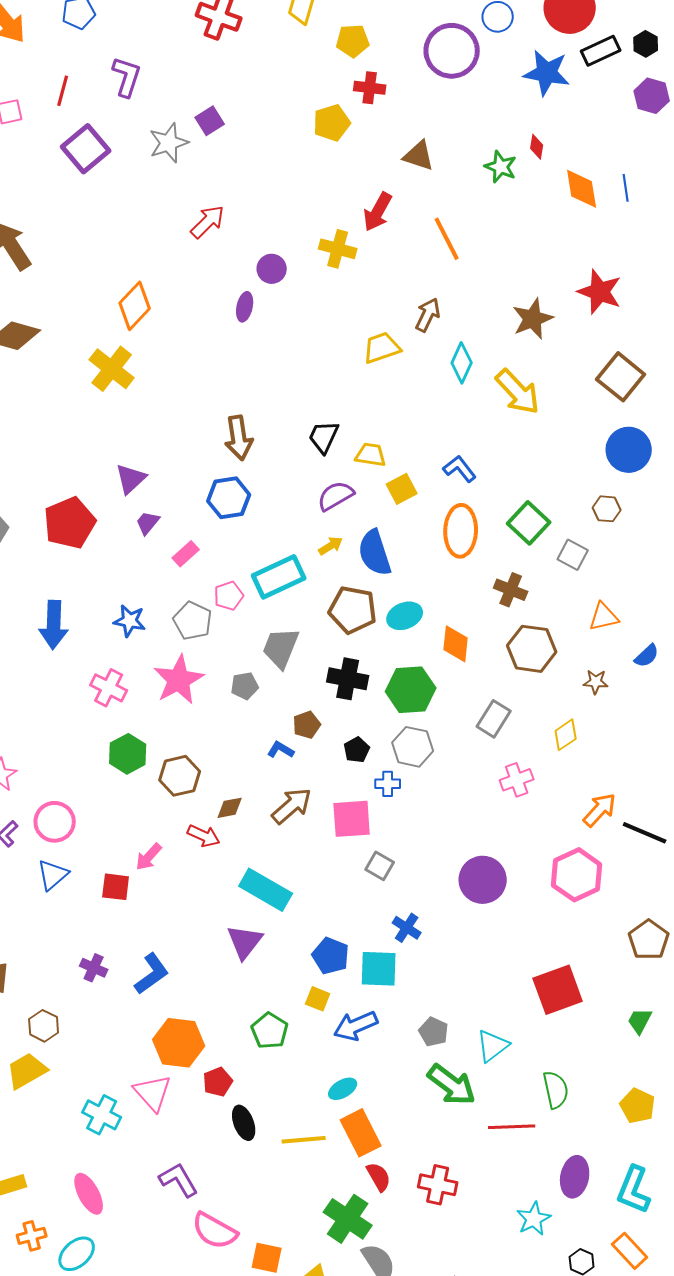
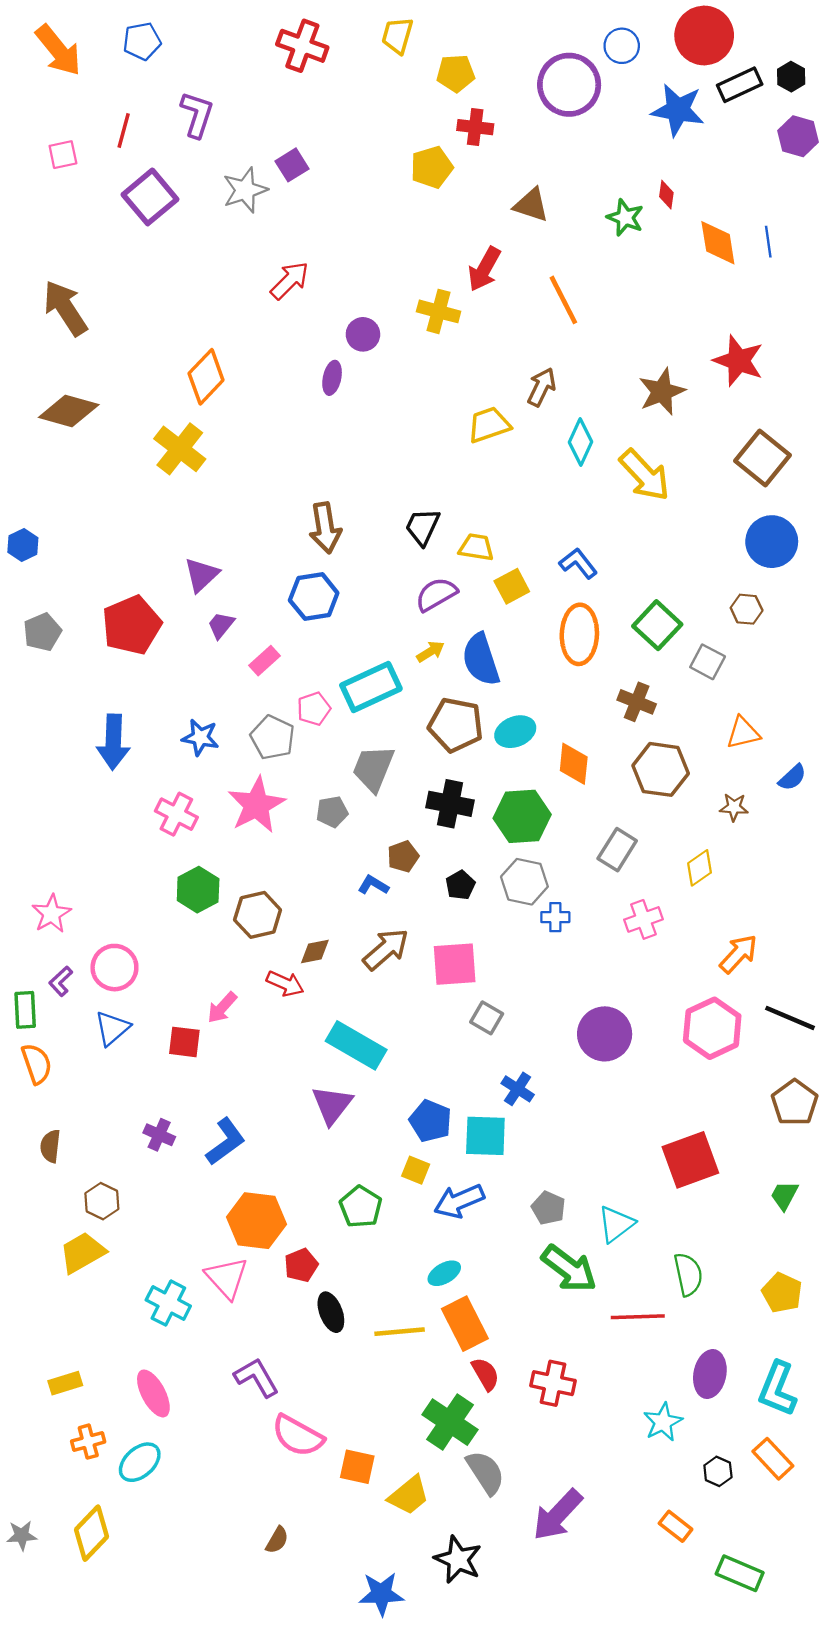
blue cross: (388, 784) -> (555, 917), moved
black line: (645, 833) -> (790, 1018), moved

